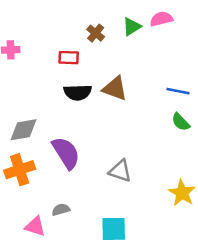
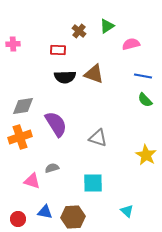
pink semicircle: (161, 19) -> (131, 44), moved

